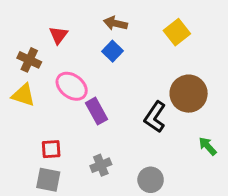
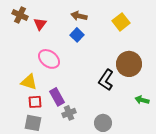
brown cross: (29, 60) -> (20, 15), moved
yellow triangle: (23, 95) -> (29, 82), moved
purple rectangle: (96, 111) -> (57, 97), moved
green arrow: (208, 146) -> (142, 100), turned -32

